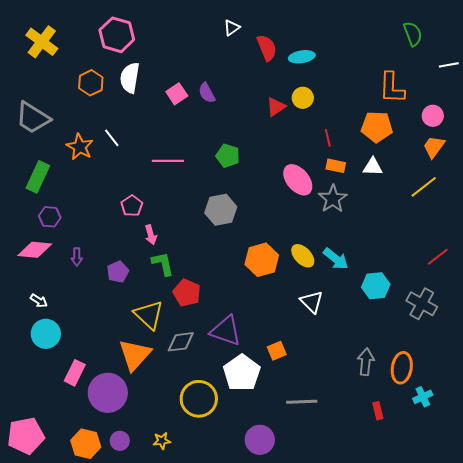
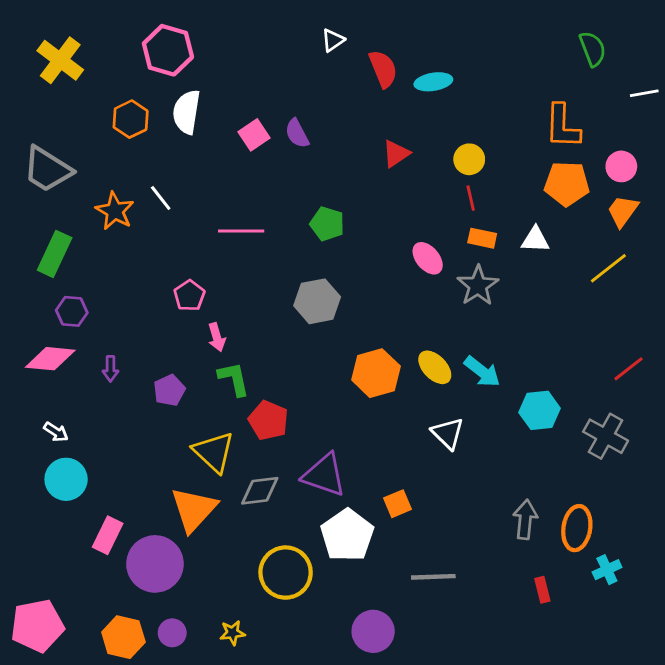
yellow circle: (303, 98) -> (469, 159), moved
orange pentagon: (377, 127) -> (567, 184), moved
pink ellipse: (298, 180) -> (428, 258), size x0.7

